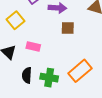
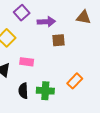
orange rectangle: (80, 71) -> (75, 81), size x0.7

